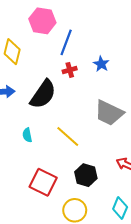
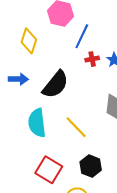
red cross: (70, 70) -> (92, 59), moved
cyan semicircle: (27, 135) -> (37, 123), size x2.0

